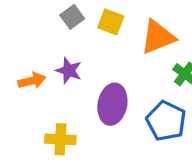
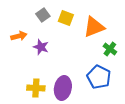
orange arrow: (32, 81) -> (19, 36), moved
purple ellipse: (112, 104) -> (63, 88), moved

